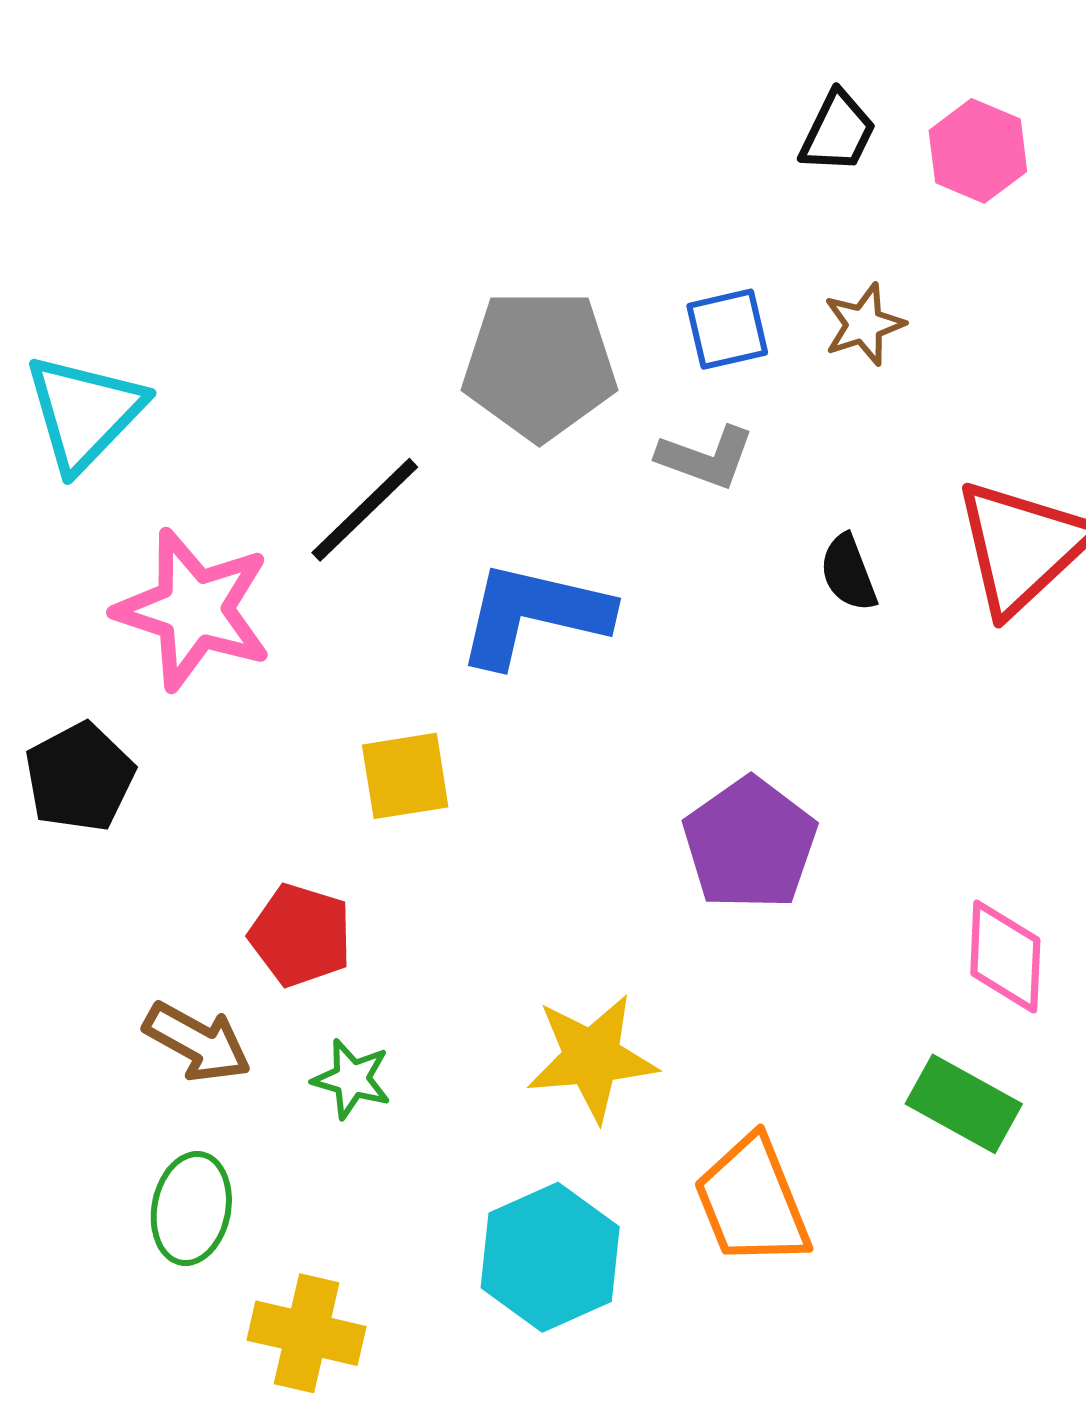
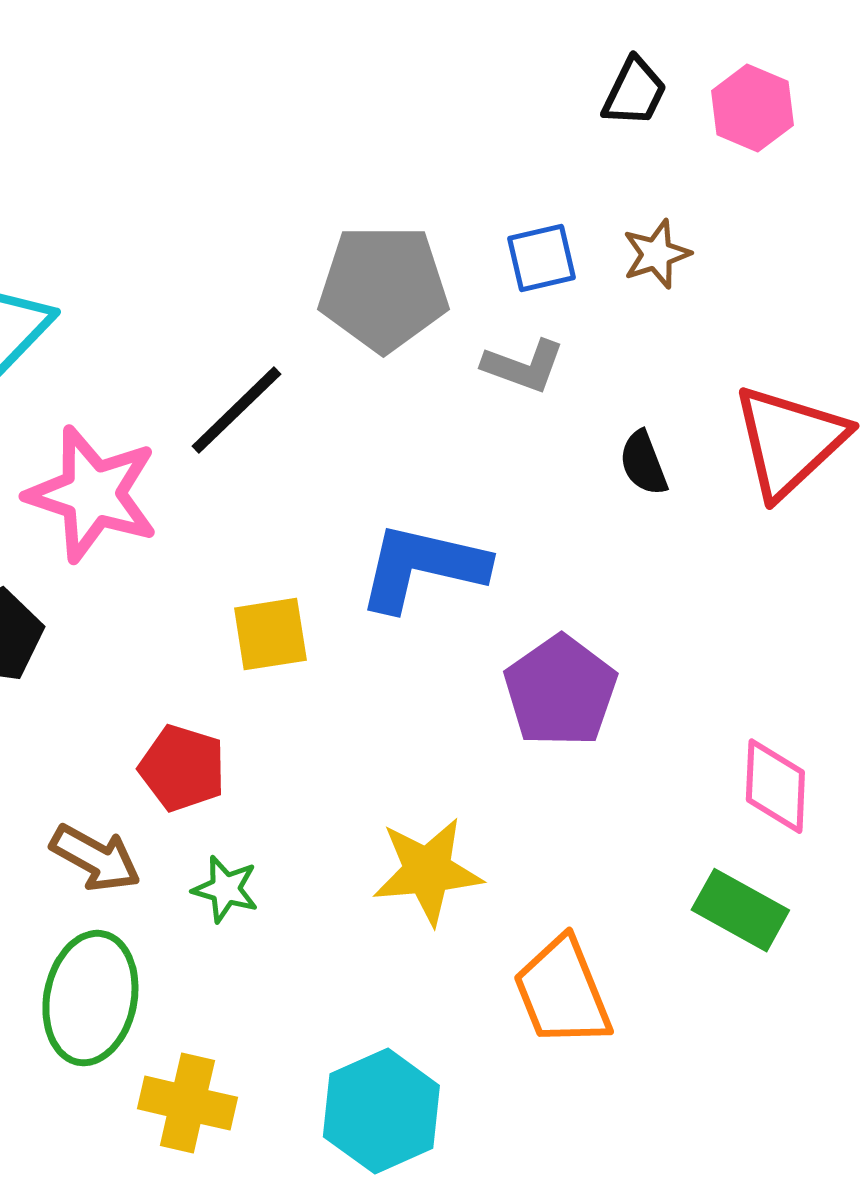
blue L-shape: (534, 614) -> (422, 567), moved
green ellipse: (191, 1209) -> (90, 998), size x1.4
cyan hexagon: (550, 1257) -> (381, 1111), moved

